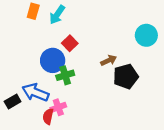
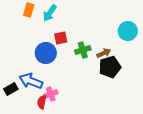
red square: (70, 43) -> (61, 38), turned 32
brown arrow: (109, 60) -> (104, 53), moved
green cross: (65, 75) -> (83, 50), moved

